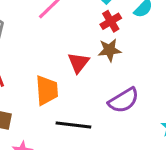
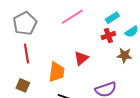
brown star: (109, 50) -> (124, 55), moved

